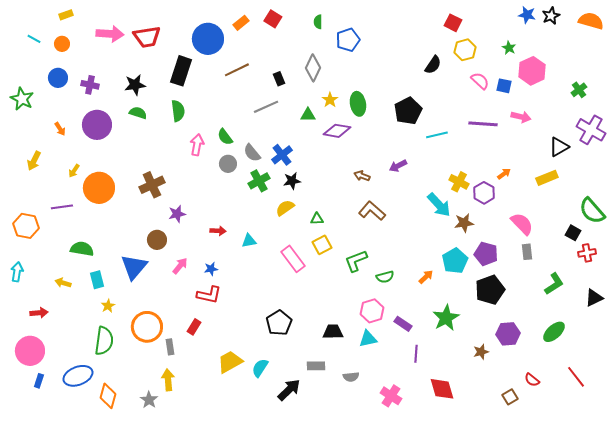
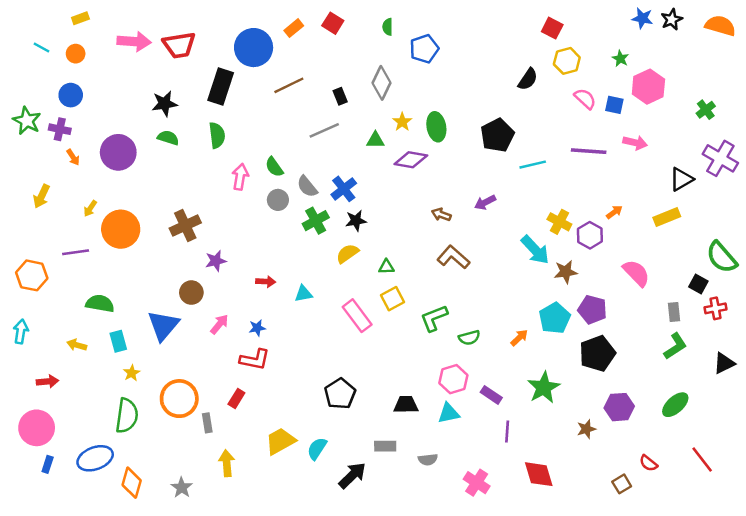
purple cross: (90, 85) -> (60, 129), moved
gray rectangle: (527, 252) -> (674, 312), moved
yellow arrow: (168, 380) -> (227, 463), moved

